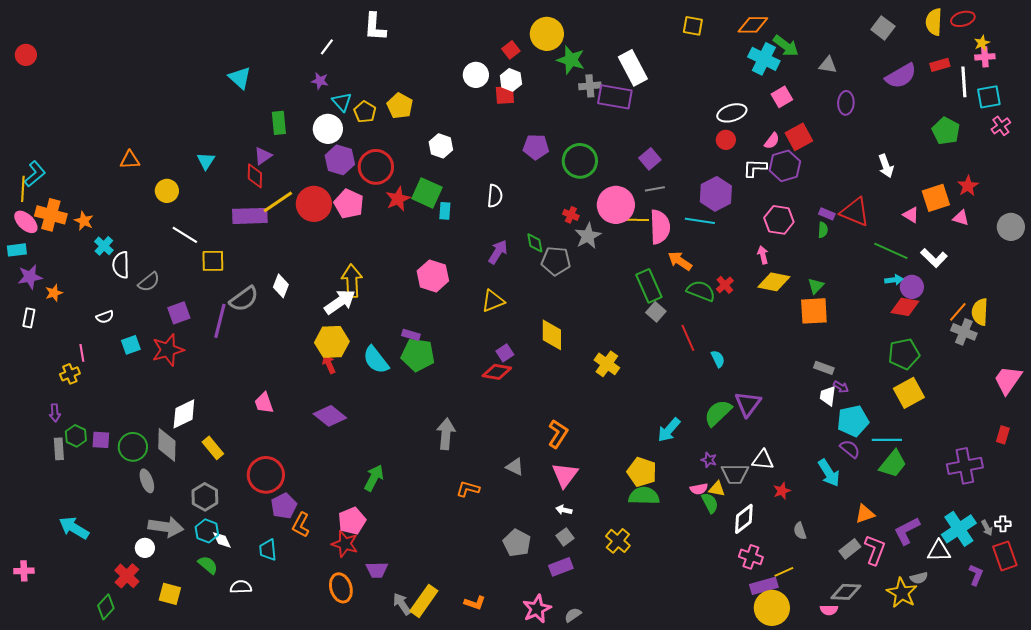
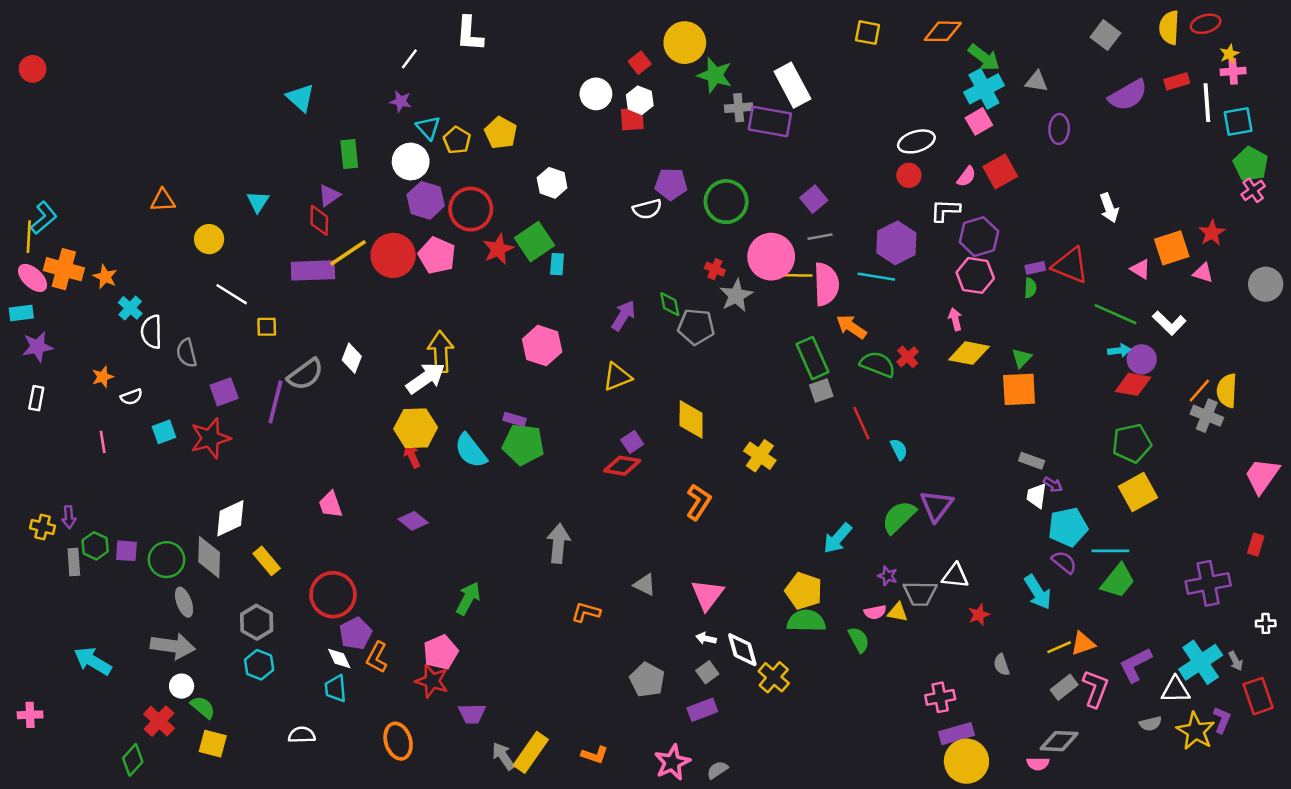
cyan cross: (764, 59) -> (984, 89), moved, turned 36
pink cross: (1001, 126) -> (1253, 190), moved
green pentagon: (946, 131) -> (1251, 164), moved
purple hexagon: (785, 166) -> (979, 237), moved
green square: (427, 193) -> (535, 242), turned 32
white semicircle: (495, 196) -> (647, 209), moved, turned 70
purple rectangle: (827, 214) -> (1035, 268), turned -35
yellow square: (213, 261) -> (267, 327), size x0.7
gray semicircle: (149, 282) -> (187, 353), turned 115
orange star: (54, 293) -> (103, 377), moved
gray square: (656, 312) -> (821, 391), turned 30
yellow cross: (70, 374) -> (43, 527), moved, turned 36
purple diamond: (330, 416) -> (413, 521), size x0.7
orange L-shape: (558, 434) -> (699, 502), moved
green semicircle: (710, 503) -> (859, 640), moved
white diamond: (744, 519) -> (742, 650), moved, turned -68
white cross: (1003, 524) -> (1266, 623), moved
gray arrow: (166, 527) -> (173, 646), moved
white diamond: (222, 540) -> (339, 659), moved
pink cross: (751, 557) -> (940, 697), turned -30
green semicircle: (208, 565) -> (203, 707), moved
yellow line: (784, 572) -> (1059, 647), moved
orange ellipse: (341, 588) -> (398, 741), moved
yellow star: (902, 593) -> (1196, 731), moved

